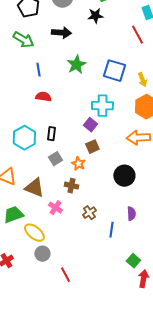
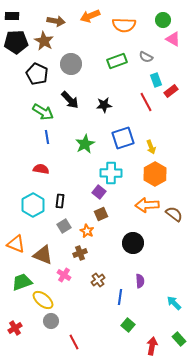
black star: (95, 16) -> (104, 105), moved
black arrow: (61, 33) -> (70, 100), turned 42
green arrow: (23, 40) -> (43, 112), moved
green star: (76, 65) -> (85, 144), moved
blue square: (114, 71) -> (123, 138), turned -35
red semicircle: (43, 97) -> (41, 169), moved
brown cross: (71, 186) -> (80, 253), turned -32
green square: (133, 261) -> (128, 325), moved

